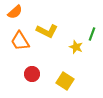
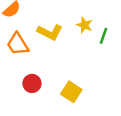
yellow star: (76, 47) -> (84, 25), moved

